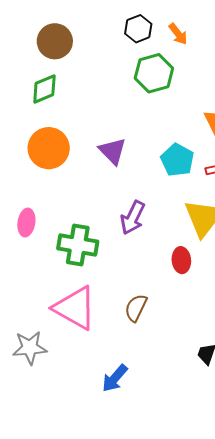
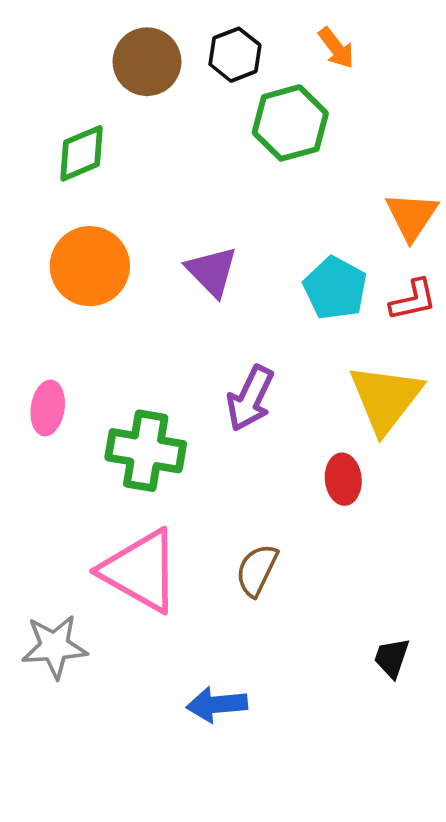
black hexagon: (138, 29) -> (235, 55), moved
brown circle: (55, 41) -> (147, 62), moved
blue arrow: (115, 378) -> (217, 704), turned 44

